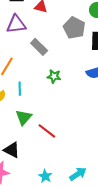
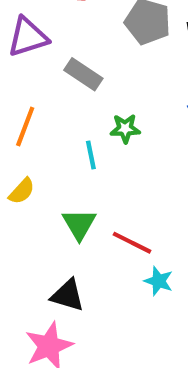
cyan line: (20, 89) -> (91, 155), moved
cyan star: (45, 176) -> (159, 281), moved

